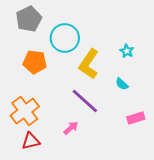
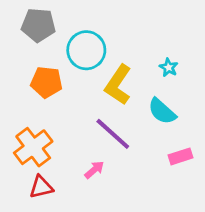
gray pentagon: (29, 19) -> (39, 25), turned 30
cyan semicircle: (122, 84) -> (162, 111), size x1.6

